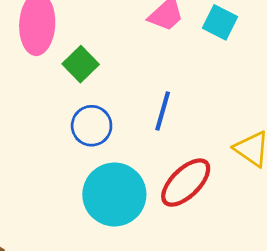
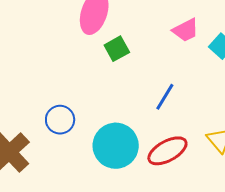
blue circle: (92, 126) -> (60, 120), moved

